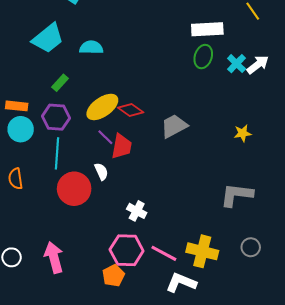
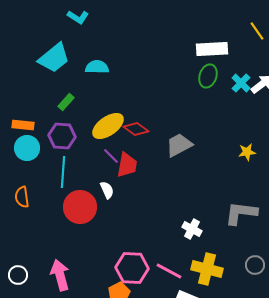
white cross: (137, 211) -> (192, 229), moved

